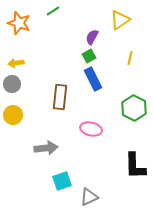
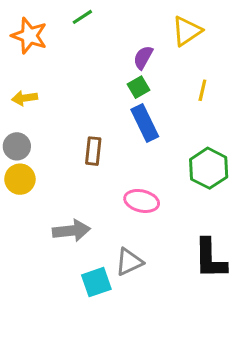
gray circle: (12, 84) -> (17, 146), moved
brown rectangle: (60, 97) -> (93, 151), size x0.7
gray triangle: (89, 197) -> (129, 262), moved

